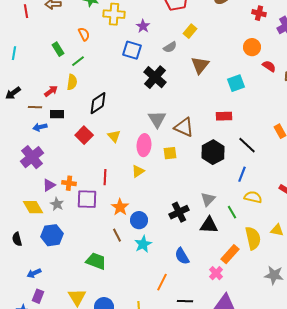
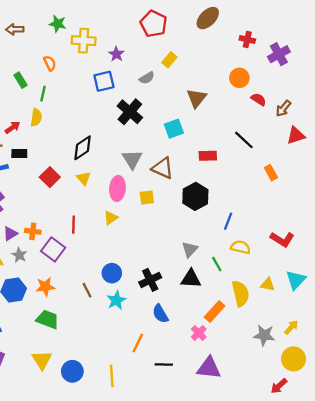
blue square: (132, 50) -> (104, 81), turned -30
green line: (78, 61) -> (43, 94), turned -40
brown triangle: (200, 65) -> (196, 98), moved
cyan square: (236, 83) -> (174, 129), moved
black diamond: (98, 103) -> (82, 148), moved
black line: (247, 145) -> (244, 140), moved
purple square: (87, 199) -> (53, 249), turned 35
orange star: (120, 207) -> (45, 287), moved, turned 30
black cross: (179, 212) -> (150, 280), moved
green trapezoid: (96, 261) -> (48, 319), moved

